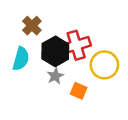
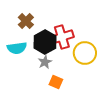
cyan semicircle: (21, 59) -> (17, 48), turned 66
orange square: (79, 91) -> (56, 82), moved

